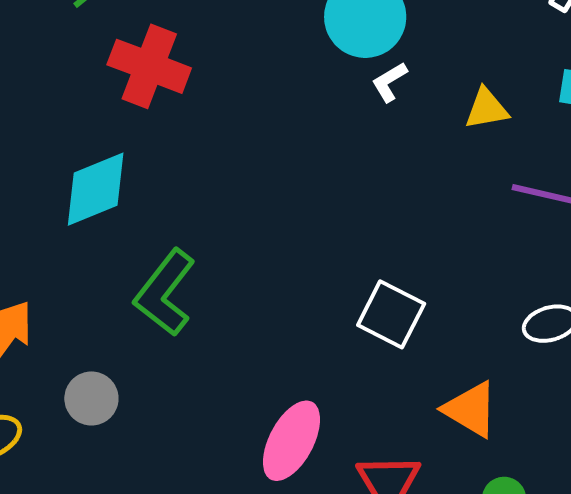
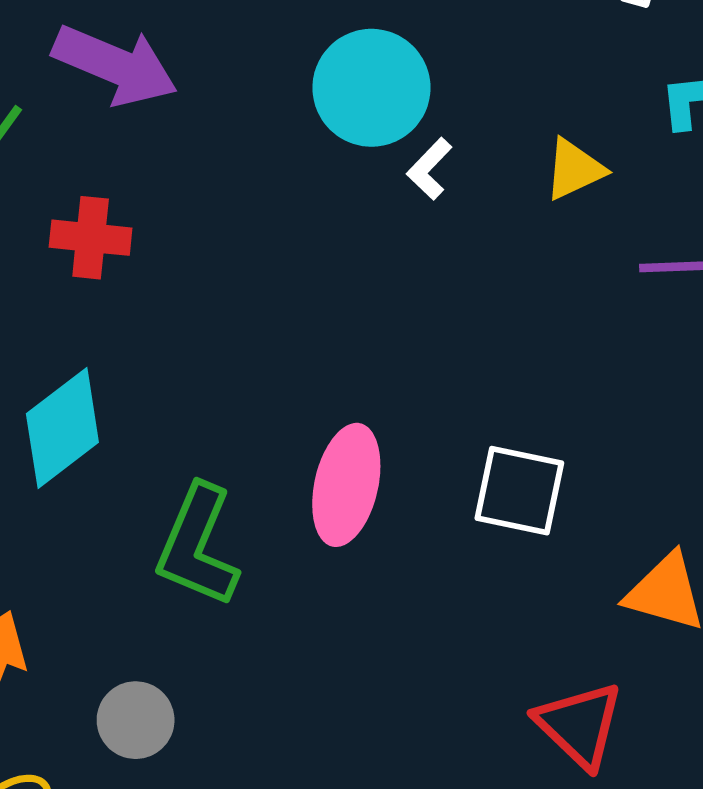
red cross: (149, 66) -> (91, 238), size x0.7
pink ellipse: (291, 441) -> (346, 485), moved

